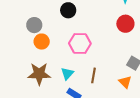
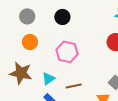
gray circle: (34, 25) -> (27, 16), moved
brown line: (93, 75) -> (74, 86), turned 56

